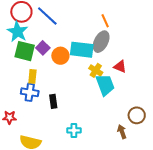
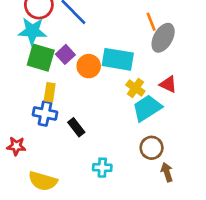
cyan star: (18, 32) -> (32, 31), turned -30
gray ellipse: (101, 42) -> (163, 38), moved
cyan trapezoid: (105, 85) -> (147, 108), turned -105
black rectangle: (53, 101) -> (76, 127), turned -32
brown circle: (137, 115) -> (152, 148), moved

